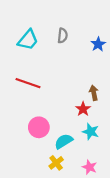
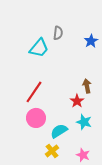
cyan trapezoid: (28, 40) -> (39, 48), moved
red line: (28, 83) -> (34, 92), moved, turned -75

